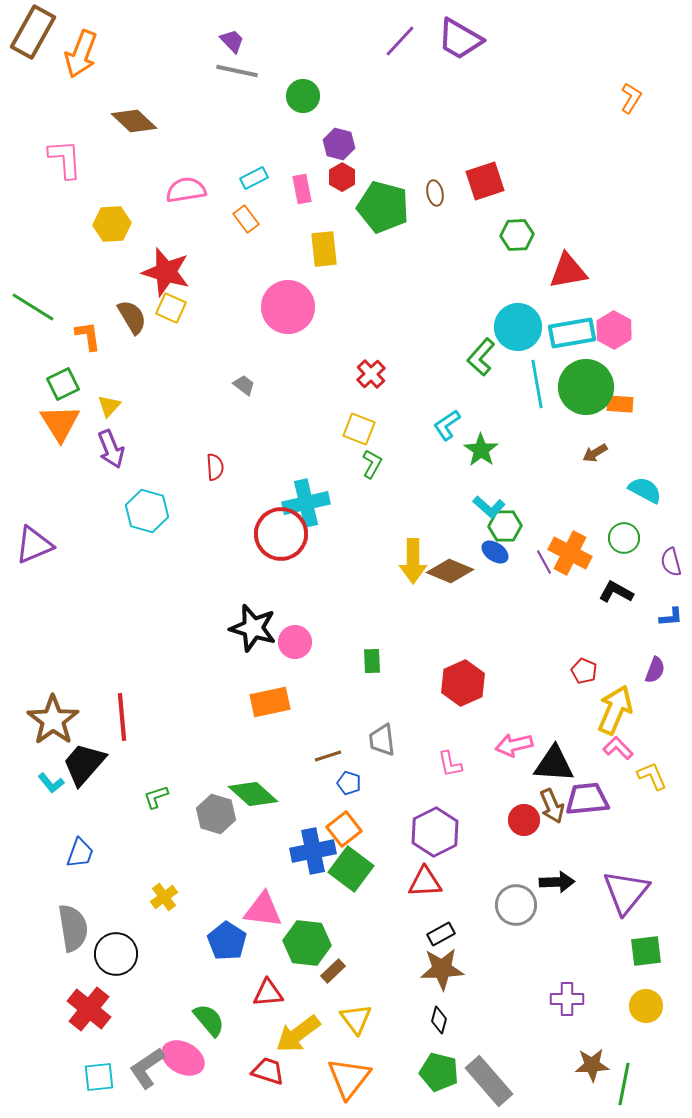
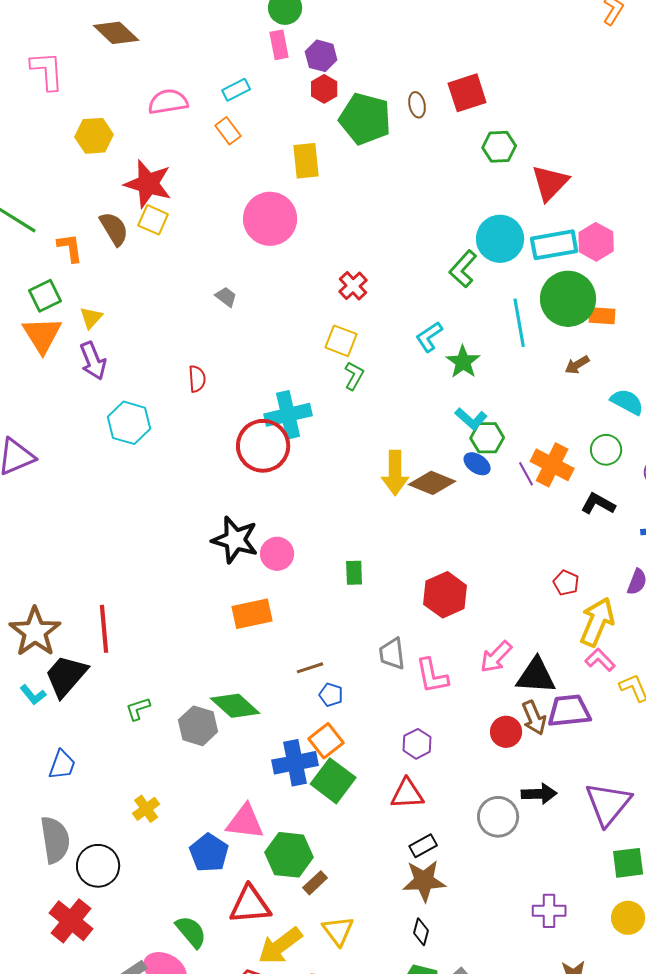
pink rectangle: (302, 189) -> (279, 45), moved
red triangle: (568, 271) -> (550, 183), turned -36
cyan line: (537, 384) -> (519, 323), moved
gray trapezoid: (382, 740) -> (392, 654), moved
pink arrow: (514, 745) -> (496, 657), turned -33
pink L-shape: (450, 764) -> (432, 676), size x1.4
purple hexagon: (435, 832) -> (417, 744), size x0.6
red triangle: (268, 993) -> (250, 905), size x1.4

